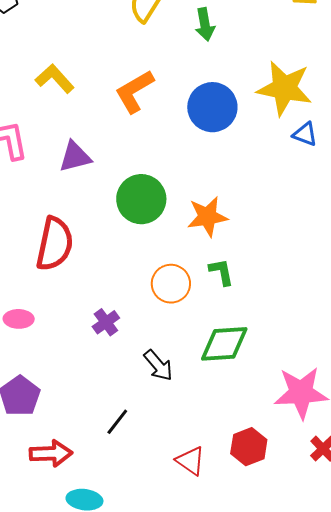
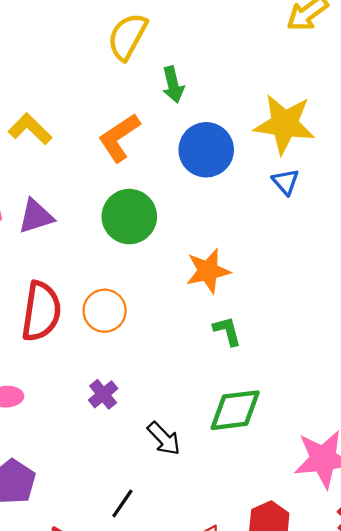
green arrow: (205, 24) -> (173, 85), moved
blue triangle: (305, 134) -> (286, 182), moved, turned 32
purple triangle: (75, 157) -> (36, 216), moved
green circle: (141, 199) -> (129, 217), moved
orange circle: (171, 284) -> (105, 311), moved

